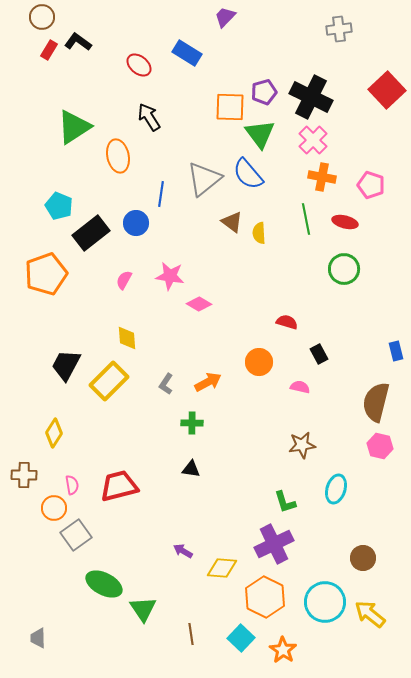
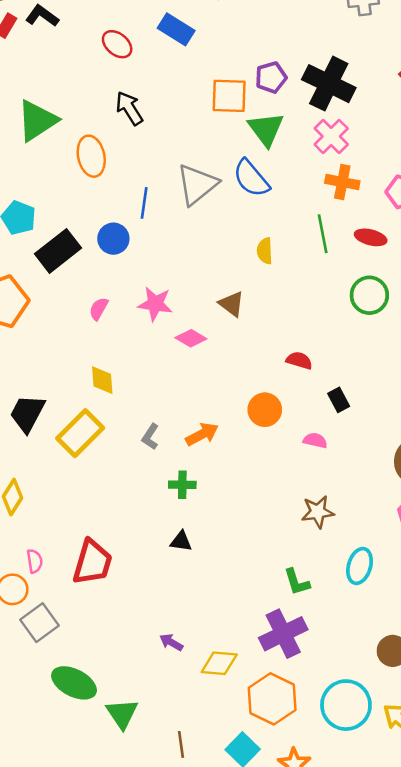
brown triangle: (232, 222) -> (232, 304), moved
red trapezoid: (119, 486) -> (92, 562), turned 120

